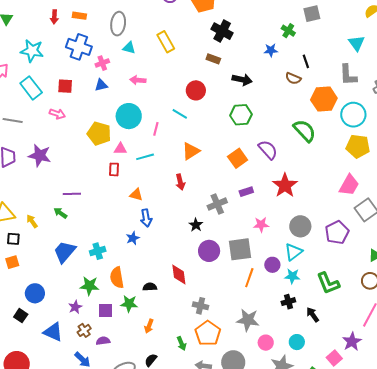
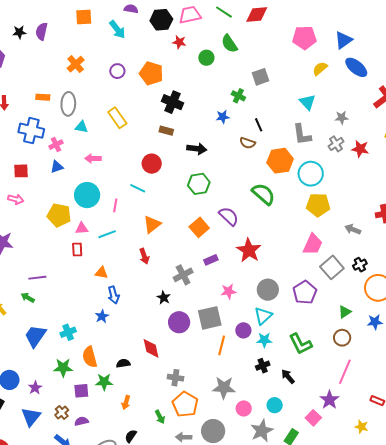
orange rectangle: (79, 16) -> (43, 97), moved
purple star: (75, 307) -> (35, 388), moved
blue triangle: (53, 332) -> (31, 417), turned 50

